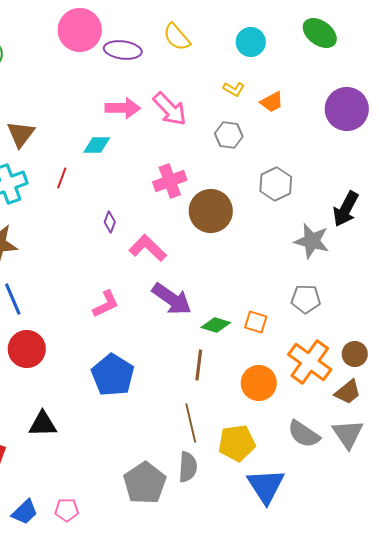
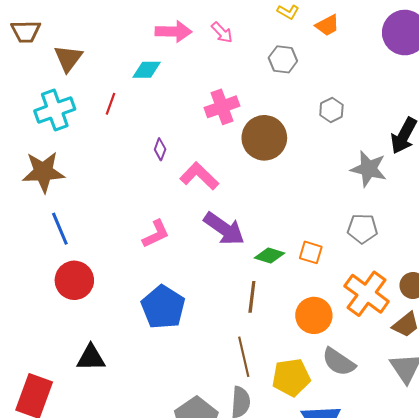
pink arrow: (170, 109) -> (222, 33), size x0.6
gray hexagon: (276, 184) -> (331, 110), size x0.7
gray semicircle: (304, 434) -> (339, 362), moved

